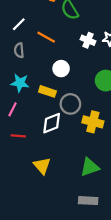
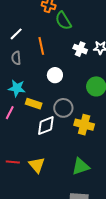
orange line: (46, 37) -> (41, 46), turned 48
yellow rectangle: (47, 91) -> (34, 104), moved
red line: (18, 136) -> (13, 162), moved

